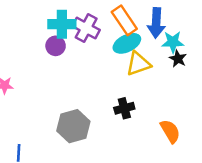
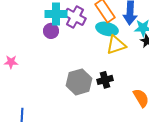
cyan ellipse: (127, 43) -> (107, 29), turned 40
gray hexagon: (73, 126) -> (79, 82), moved

